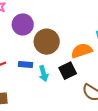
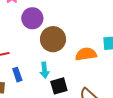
blue rectangle: (26, 64) -> (17, 75), moved, turned 56
black square: (68, 71) -> (59, 86), moved

